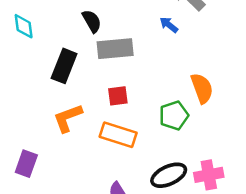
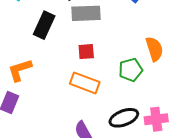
orange L-shape: (68, 118) -> (20, 70), moved

